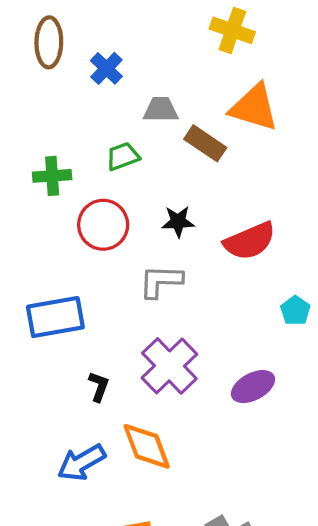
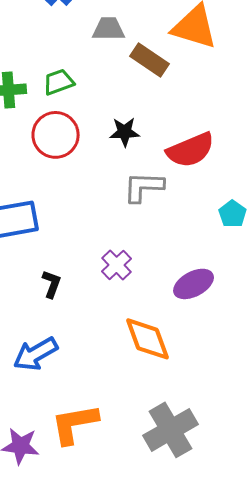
green trapezoid: (123, 156) -> (59, 82), moved
gray L-shape: (161, 281) -> (144, 187), moved
purple cross: (169, 366) -> (117, 265), size x0.6
orange diamond: (147, 446) -> (148, 339), moved

